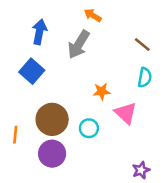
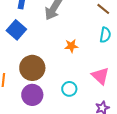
pink triangle: (126, 113) -> (100, 76), moved
cyan circle: (89, 128) -> (69, 89), moved

